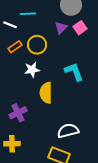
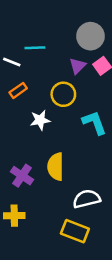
yellow circle: (37, 45) -> (63, 94), moved
yellow semicircle: (46, 93) -> (56, 167), moved
purple cross: (18, 113) -> (22, 176), turned -30

